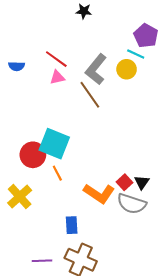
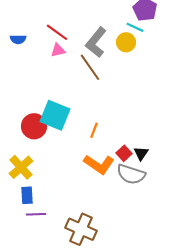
orange line: (57, 173) -> (94, 130), moved, turned 49
blue rectangle: (72, 225) -> (27, 195), moved
purple line: (42, 261) -> (36, 214), moved

